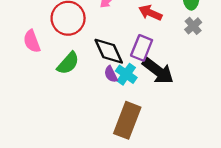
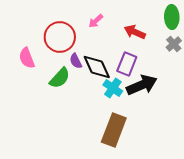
black arrow: (158, 71) -> (142, 85), turned -60
purple semicircle: (111, 74) -> (76, 61), moved

